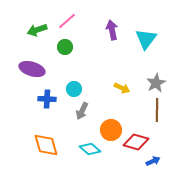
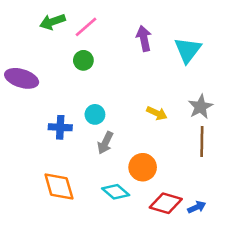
green arrow: (37, 30) -> (52, 22), moved
purple ellipse: (32, 69) -> (22, 78), moved
red diamond: (136, 142) -> (166, 203), moved

